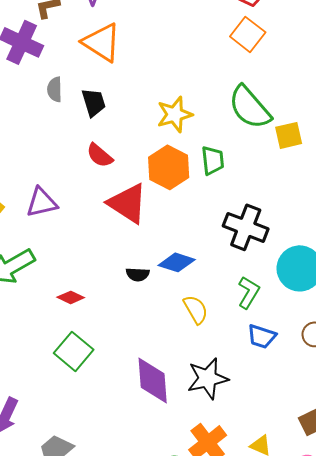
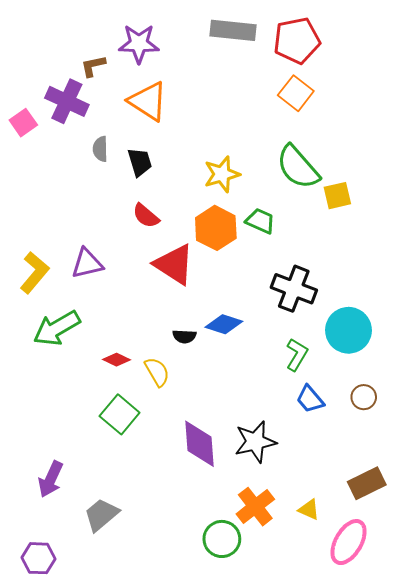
green trapezoid: (213, 160) -> (260, 221), turned -60
yellow semicircle: (196, 309) -> (157, 372), moved
blue trapezoid: (262, 336) -> (310, 399), turned 32

